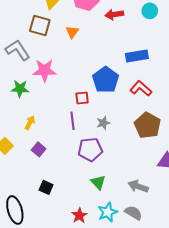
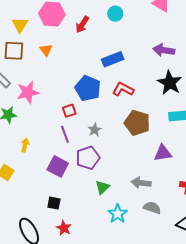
red arrow: (114, 14) -> (82, 25), turned -36
purple square: (39, 149) -> (58, 166), moved, size x1.5
green triangle: (98, 182) -> (102, 187), turned 42
gray semicircle: (133, 213) -> (152, 208), moved
red star: (79, 216) -> (64, 228), moved

